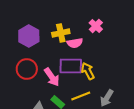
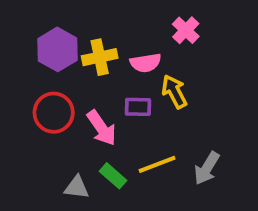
yellow cross: (61, 33) -> (100, 57), moved
purple rectangle: (71, 66) -> (138, 107), size x0.6
yellow arrow: (88, 71) -> (174, 92), moved

